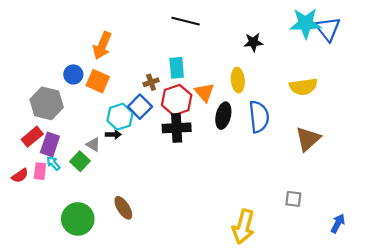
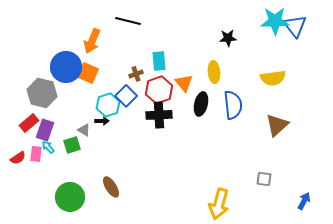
black line: (186, 21) -> (128, 21), moved
blue circle: (73, 74) -> (66, 67), size x1.8
green square: (80, 161) -> (72, 145), turned 30

